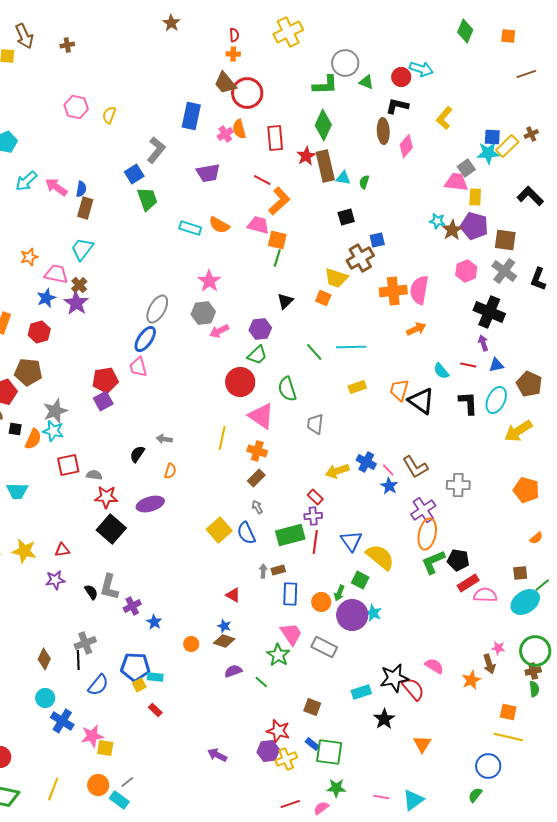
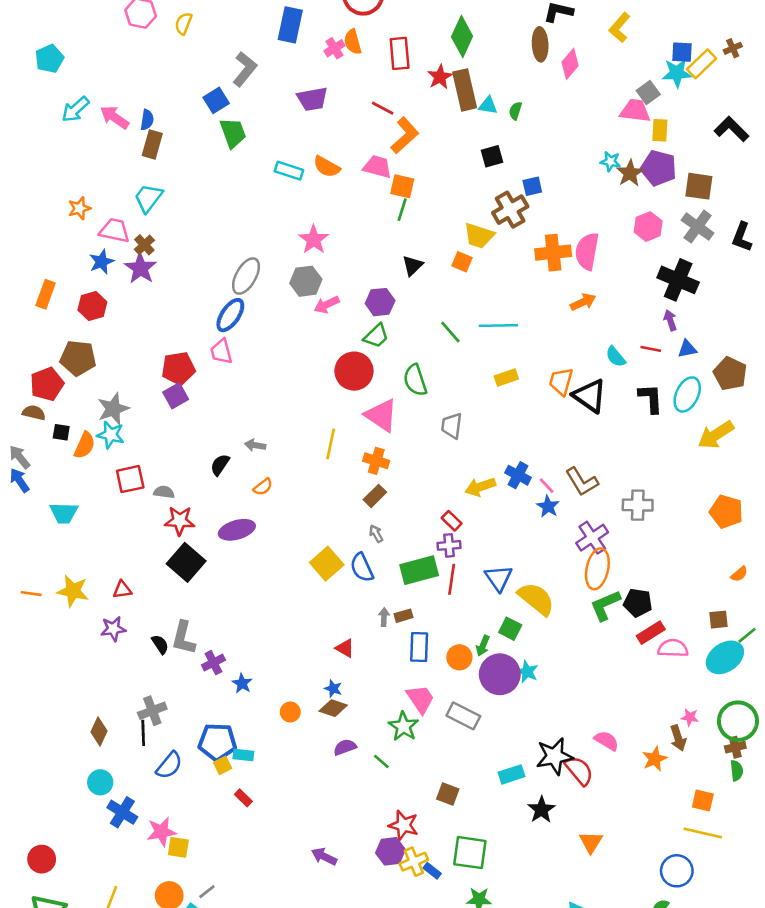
orange semicircle: (170, 471) -> (263, 487), turned 35
blue rectangle: (312, 744) -> (432, 871), moved

